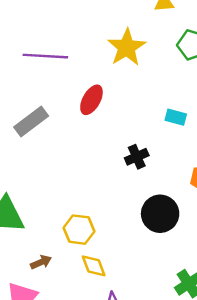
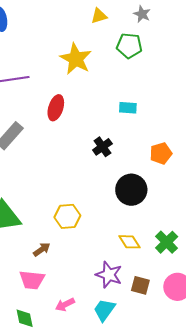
yellow diamond: (94, 266) -> (129, 242), moved

